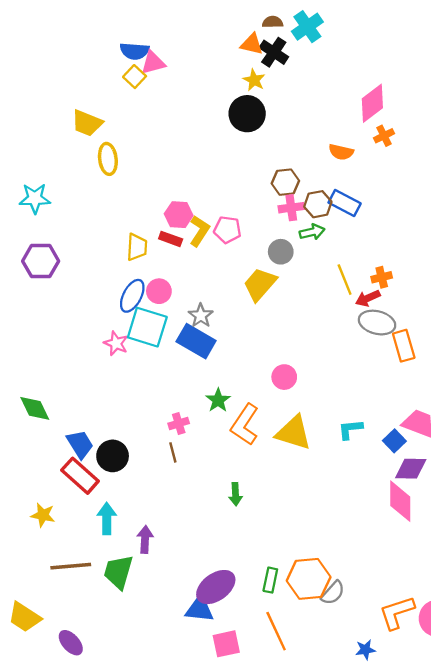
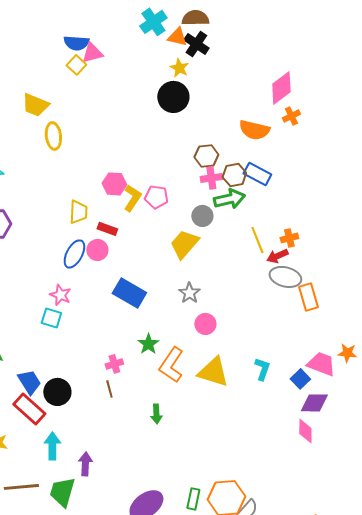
brown semicircle: (273, 22) -> (195, 18), size x1.5
cyan cross: (307, 27) -> (153, 22), moved
orange semicircle: (341, 152) -> (254, 130), size x1.4
green arrow: (312, 232) -> (229, 199), size x1.4
red rectangle: (171, 239) -> (107, 229), moved
gray star: (201, 316) -> (189, 293), moved
cyan square: (147, 327) -> (51, 318), moved, size x0.6
cyan L-shape: (350, 429) -> (262, 369), turned 115
green arrow: (236, 494) -> (156, 414), moved
pink diamond: (400, 501) -> (305, 431), size x0.7

